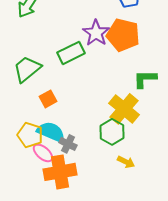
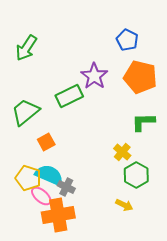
orange pentagon: (123, 35) -> (140, 77), moved
yellow cross: (124, 109) -> (122, 152), size x0.6
green hexagon: (112, 132) -> (136, 175), moved

